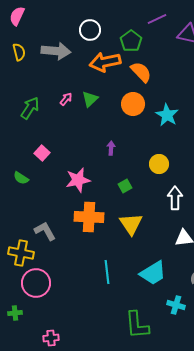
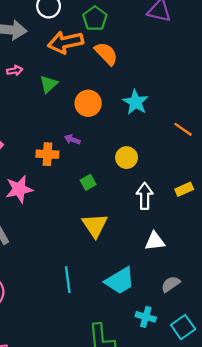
pink arrow: (66, 99) -> (15, 71), moved, turned 40
orange circle: (133, 104) -> (88, 103), moved
purple arrow: (111, 148) -> (72, 139), turned -72
pink star: (78, 180) -> (19, 189), moved
orange cross: (89, 217) -> (47, 154), moved, size x0.7

